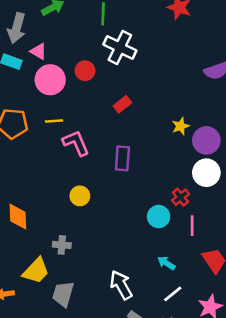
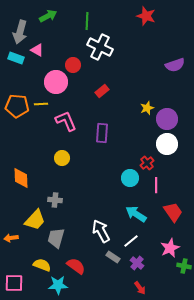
pink circle: (50, 80) -> (56, 82), moved
yellow line: (54, 121) -> (41, 104), moved
yellow circle: (80, 196) -> (62, 158), moved
cyan arrow: (166, 263) -> (136, 214), size x1.5
white line: (173, 294) -> (131, 241), moved

